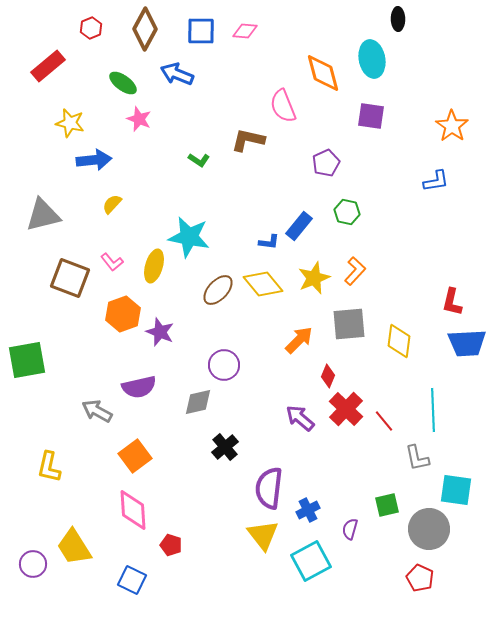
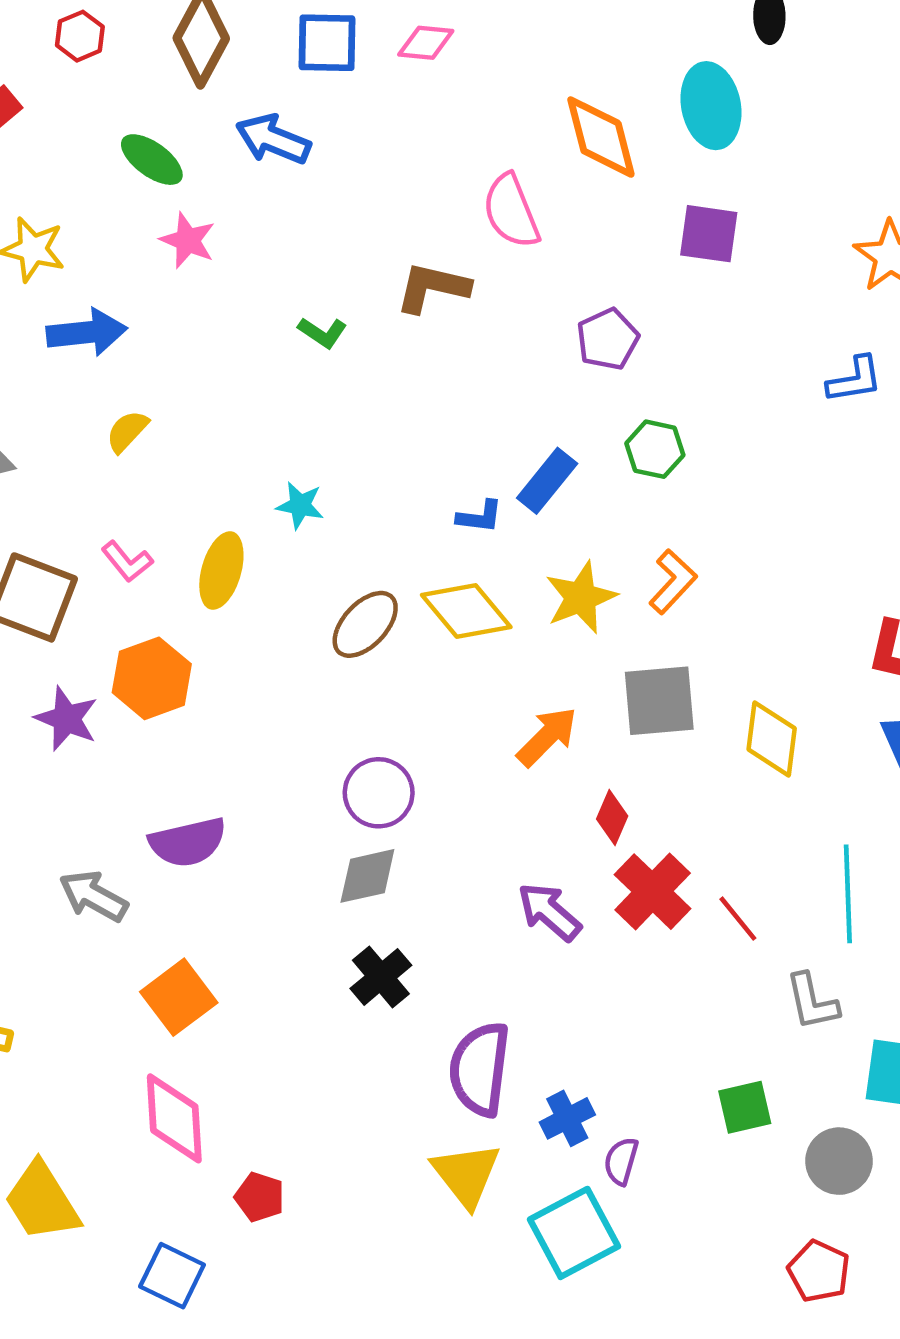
cyan star: (189, 237) -> (300, 505), size x0.5
purple star: (160, 332) -> (66, 719), moved
gray diamond: (198, 402) -> (367, 876), moved
purple semicircle: (350, 529) -> (621, 1161), moved
gray circle: (429, 529) -> (839, 1161), size x0.7

